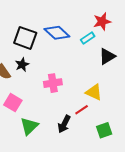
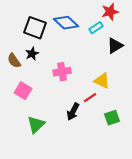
green triangle: (29, 126) -> (36, 125), moved

